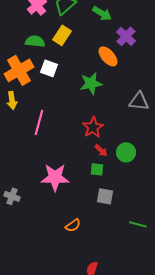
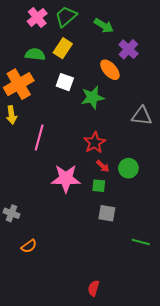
white square: (49, 68) -> (65, 82), moved
pink star: (55, 177) -> (66, 178), moved
orange semicircle: (73, 225) -> (29, 246), moved

